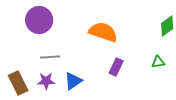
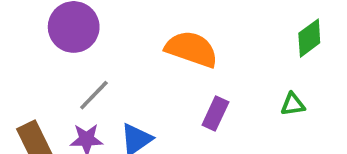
gray line: (50, 57) -> (94, 95), turned -42

